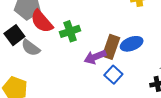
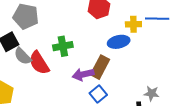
red semicircle: (42, 21) -> (39, 63), moved
blue ellipse: (132, 44) -> (119, 42), moved

